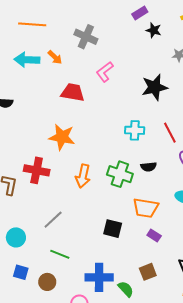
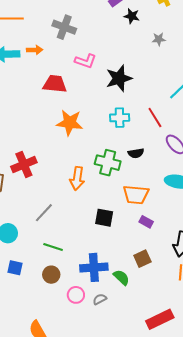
orange arrow: (55, 57) -> (35, 50), turned -42
pink L-shape: (105, 72) -> (85, 61), turned -120
black star: (155, 87) -> (119, 78), moved
orange star: (62, 137) -> (70, 123), moved
red cross: (37, 170) -> (24, 165), turned -30
orange arrow: (83, 176) -> (77, 178), moved
brown circle: (47, 282) -> (51, 275), moved

